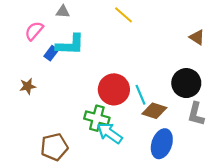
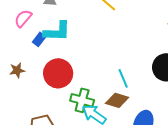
red circle: (114, 89) -> (58, 73), moved
brown diamond: (154, 111) -> (117, 100), moved

